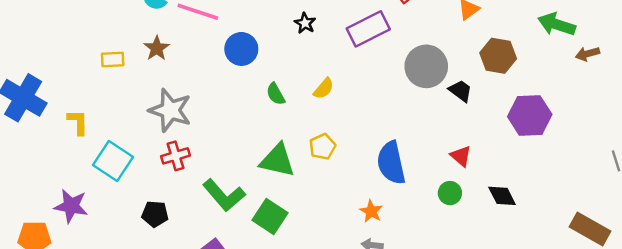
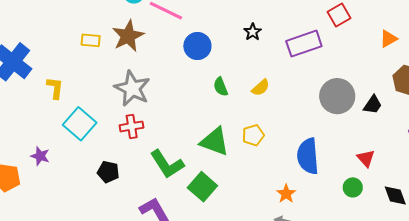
brown star: (157, 48) -> (128, 36), size x1.5
gray circle: (426, 66) -> (337, 96), moved
black trapezoid: (460, 91) -> (373, 105), turned 80
purple star: (71, 206) -> (40, 156), size x0.7

